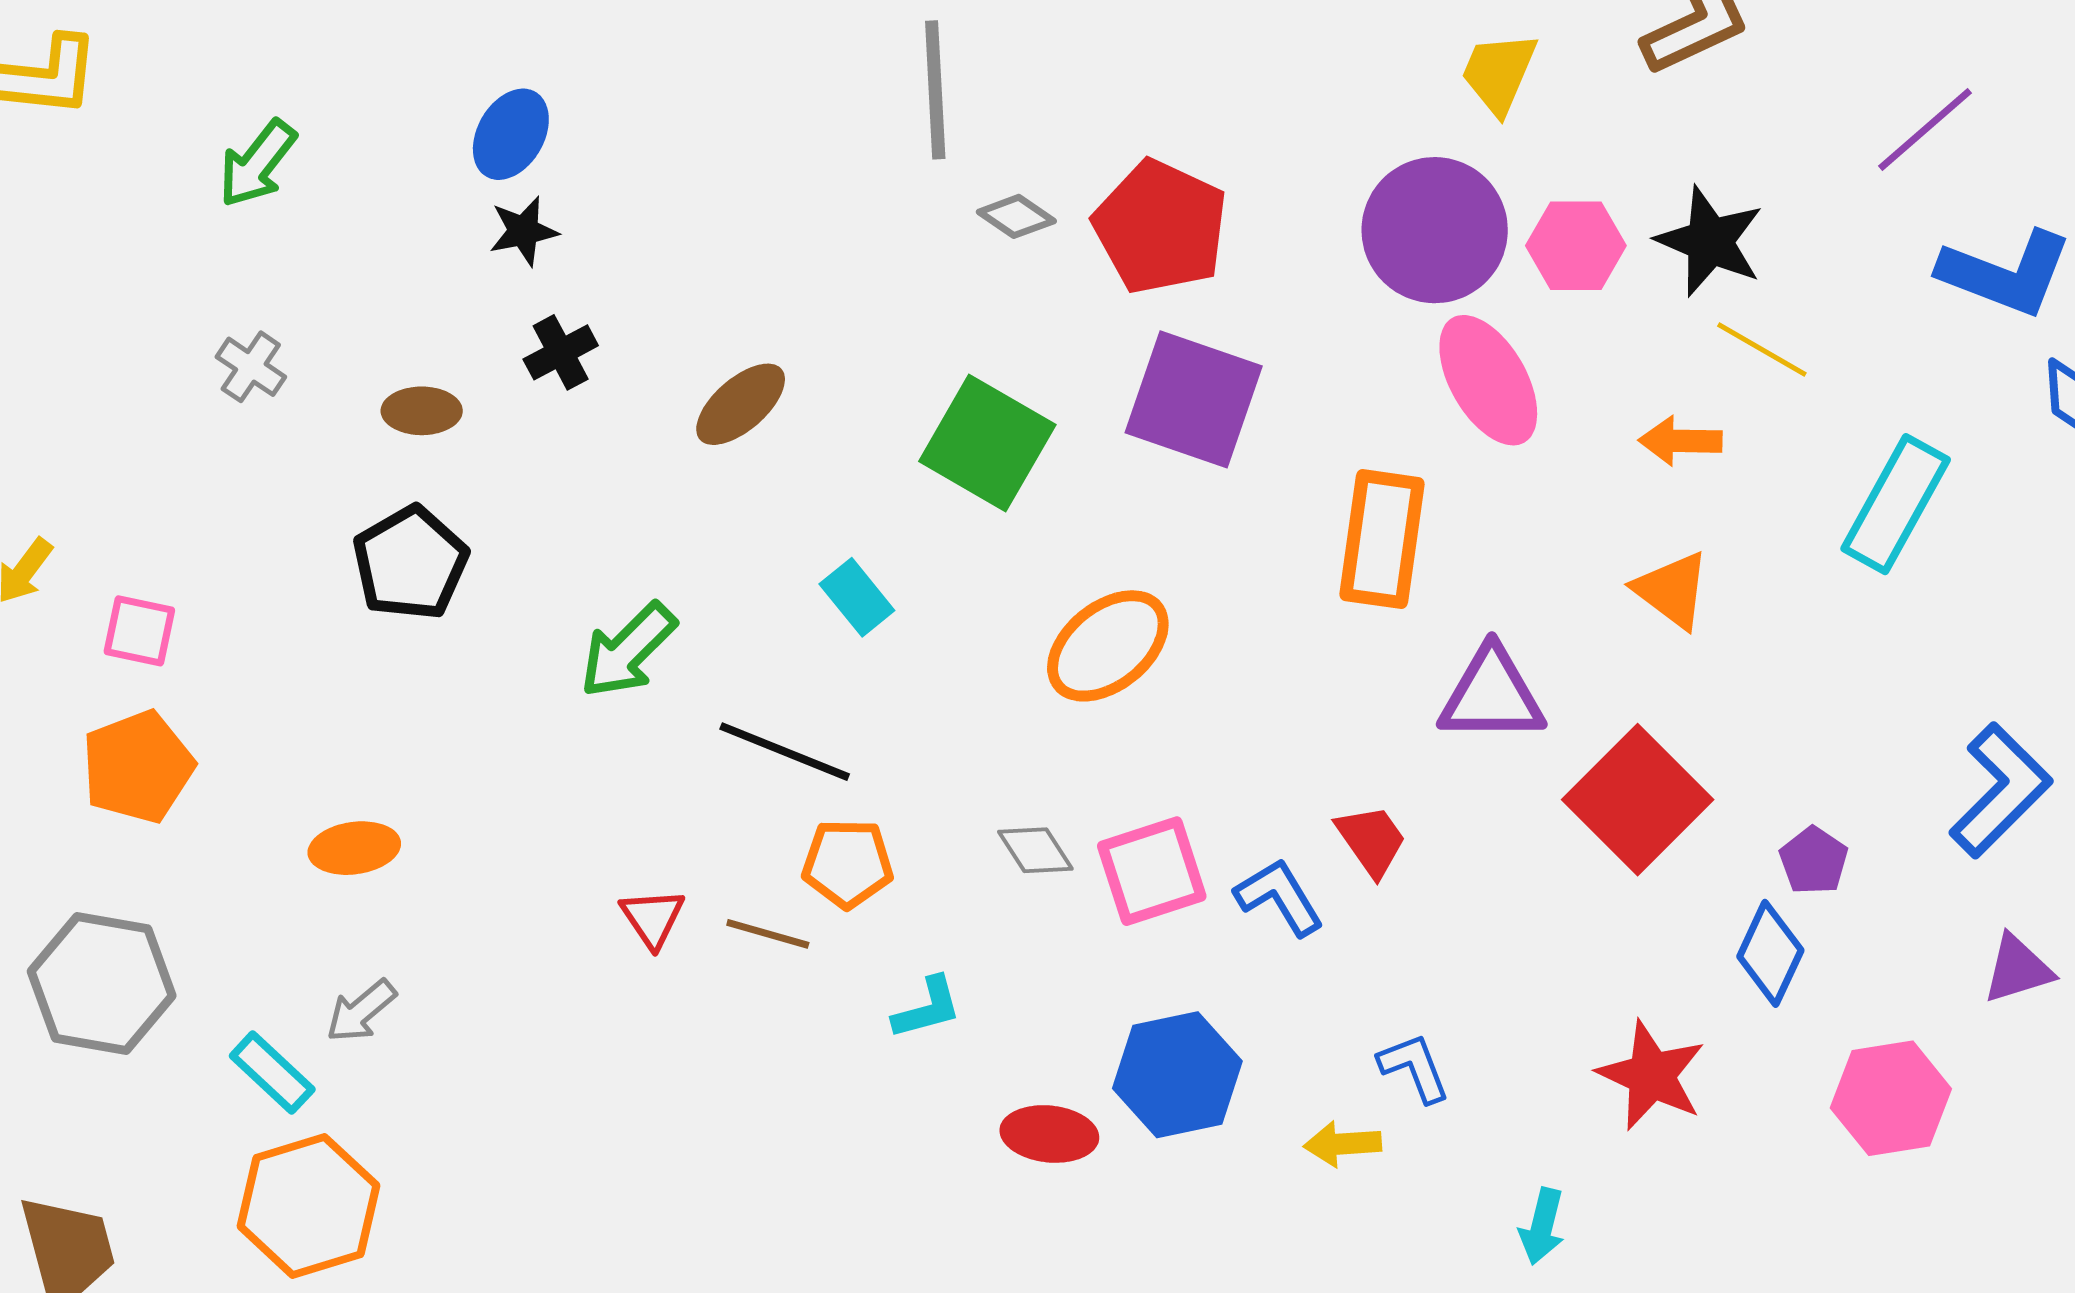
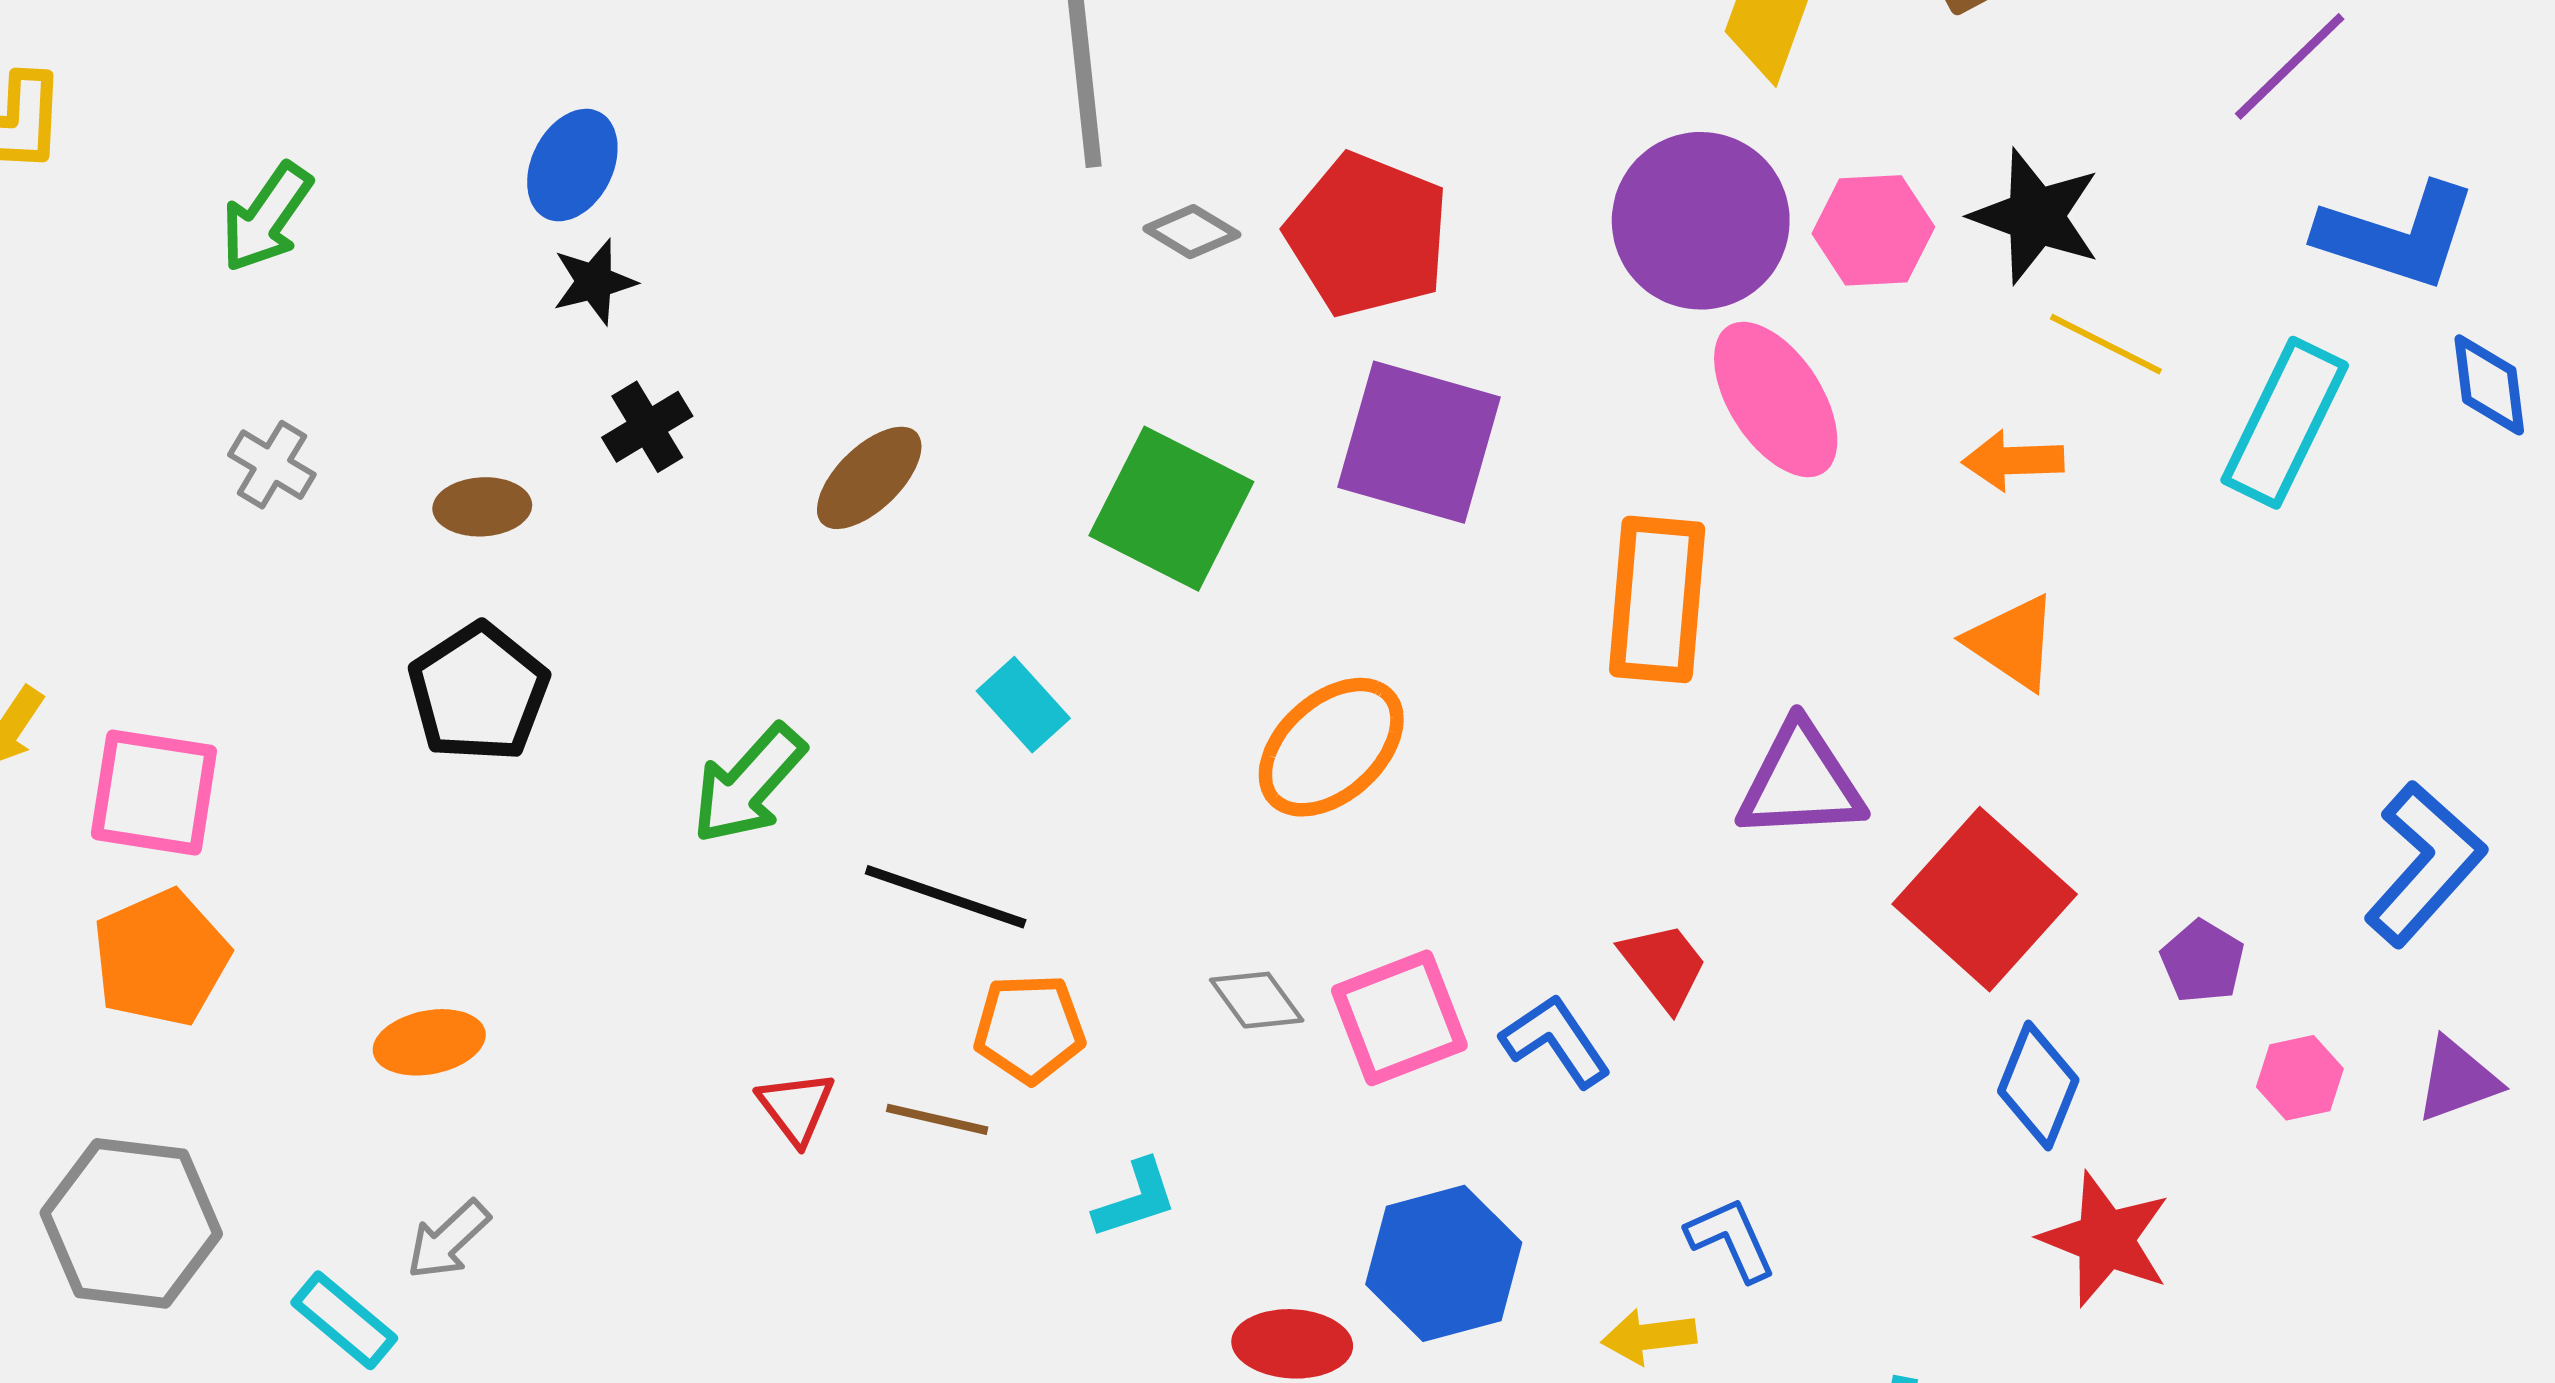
cyan rectangle: (1896, 504) -> (2285, 423), moved
pink square: (139, 631) -> (154, 793), size x1.5
blue diamond: (1770, 953) -> (2038, 1086), moved
red star: (1651, 1075) -> (2105, 1239), moved
pink hexagon: (1891, 1098) -> (2300, 1078), moved, size x0.6

